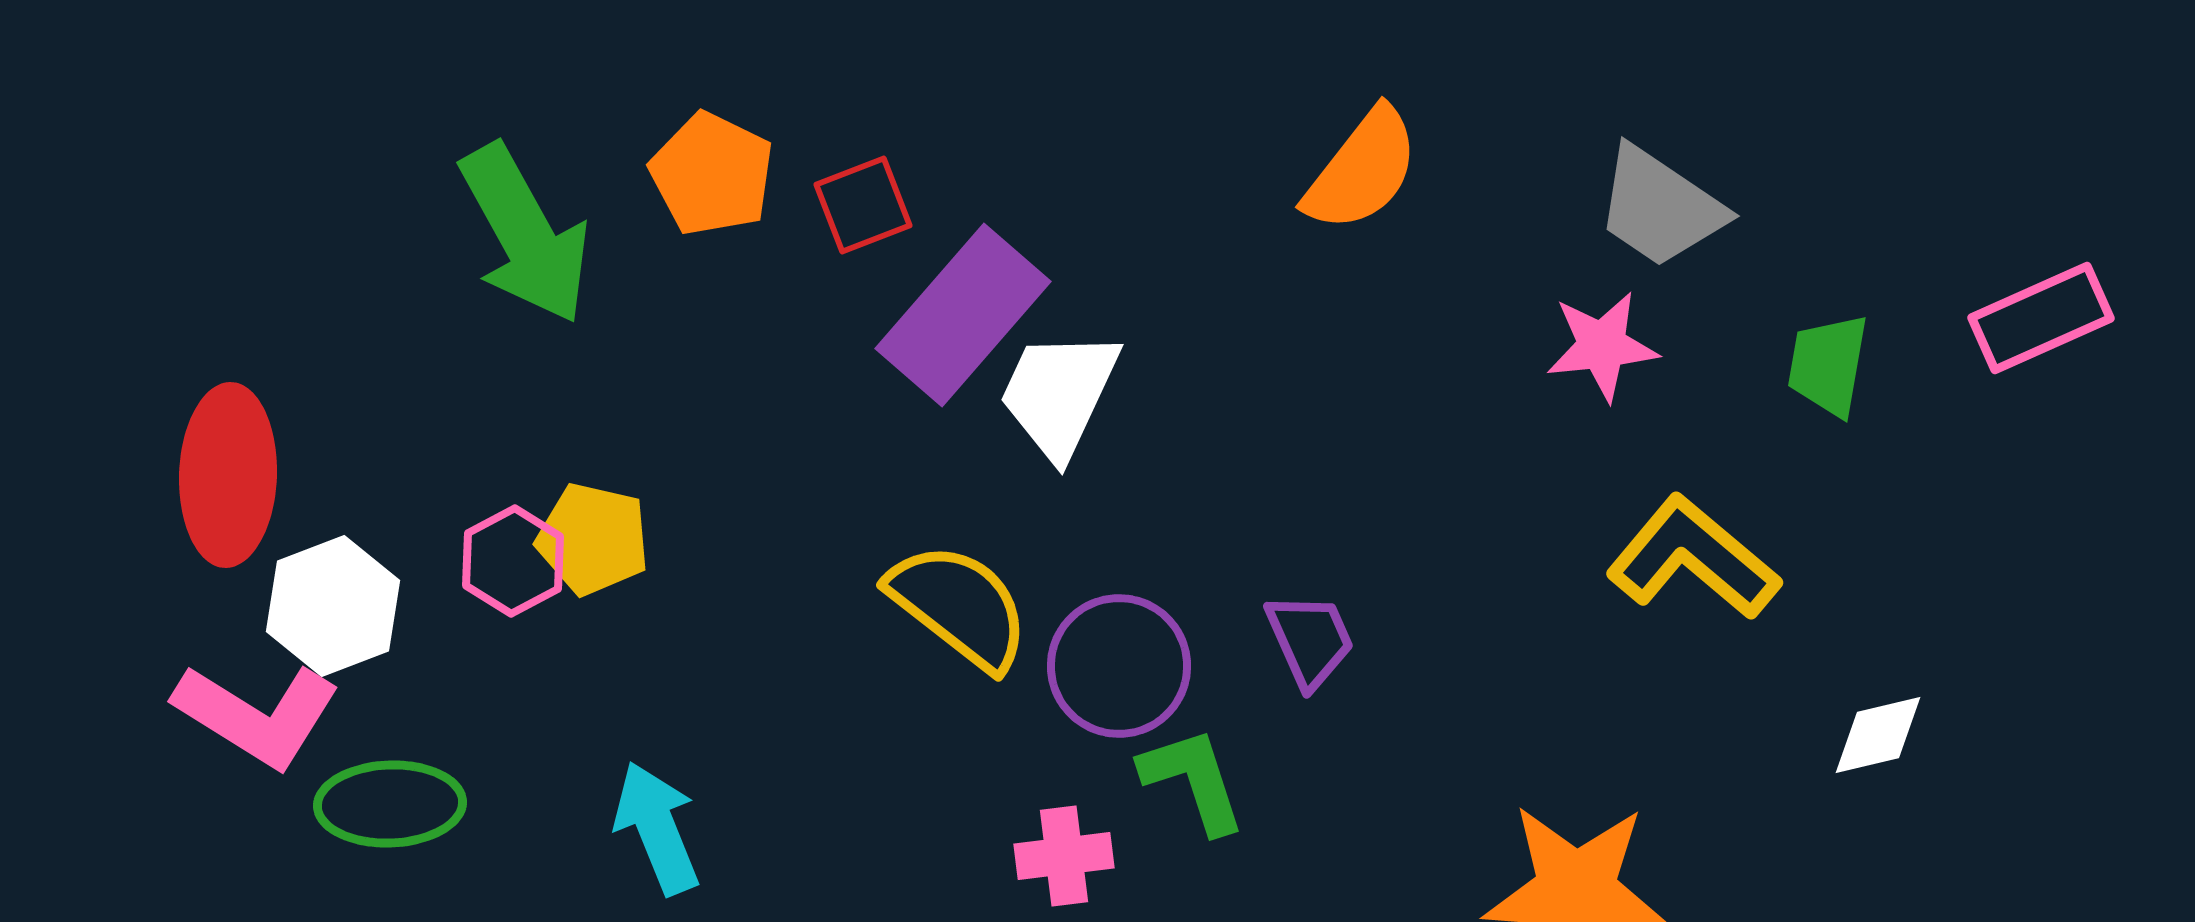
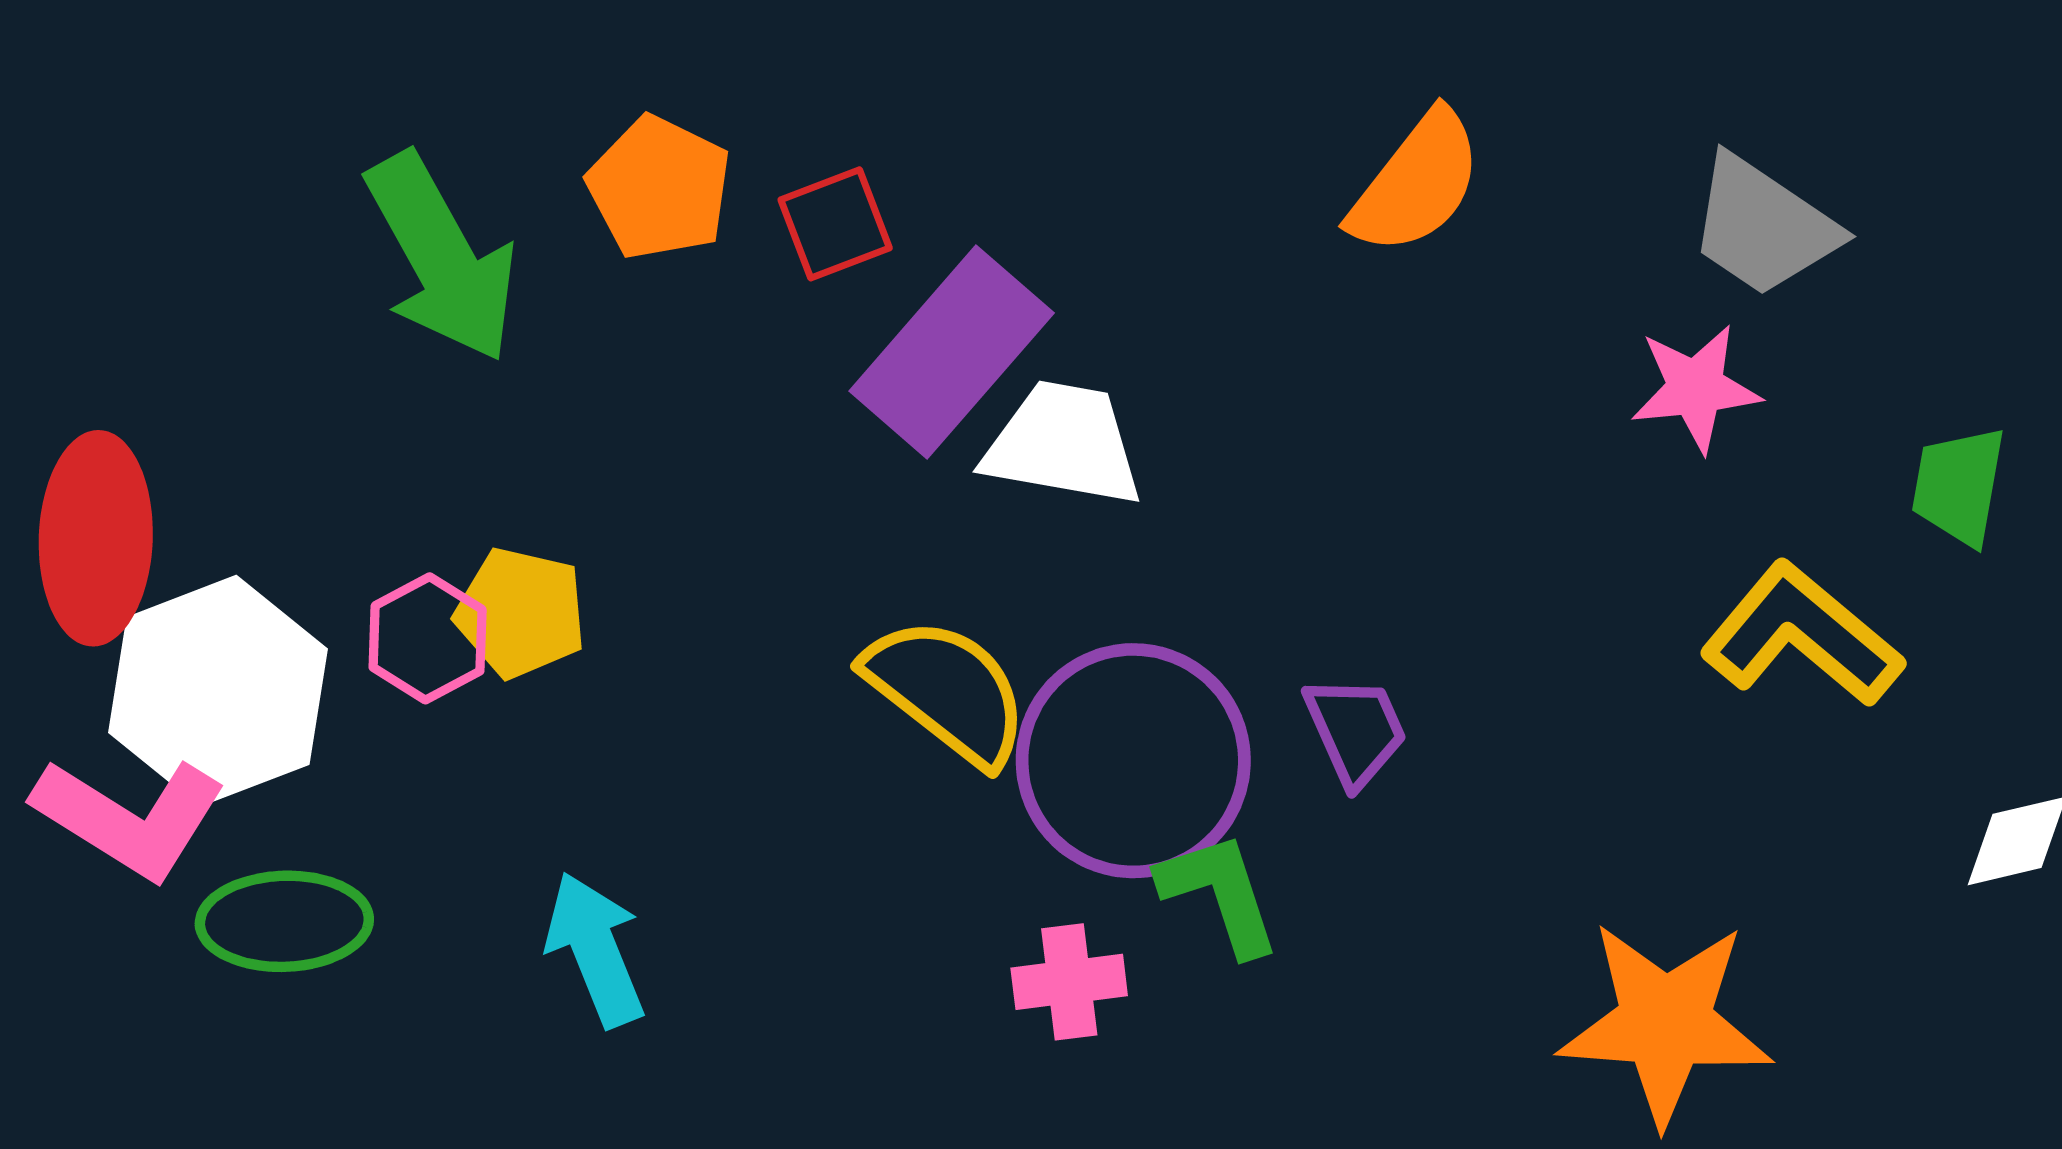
green trapezoid: (1828, 365) -> (1959, 486), moved
white trapezoid: (1059, 394) -> (1063, 444), turned 75
white hexagon: (333, 606) -> (218, 691), size x1.4
purple circle: (1119, 666) -> (1133, 761), size x1.4

